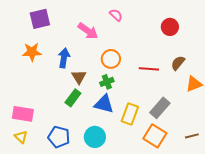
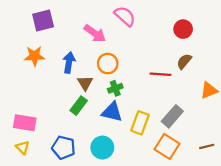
pink semicircle: (116, 15) -> (125, 16), size x1.5
orange circle: (111, 59) -> (108, 64), moved
brown semicircle: (178, 63) -> (184, 61), moved

